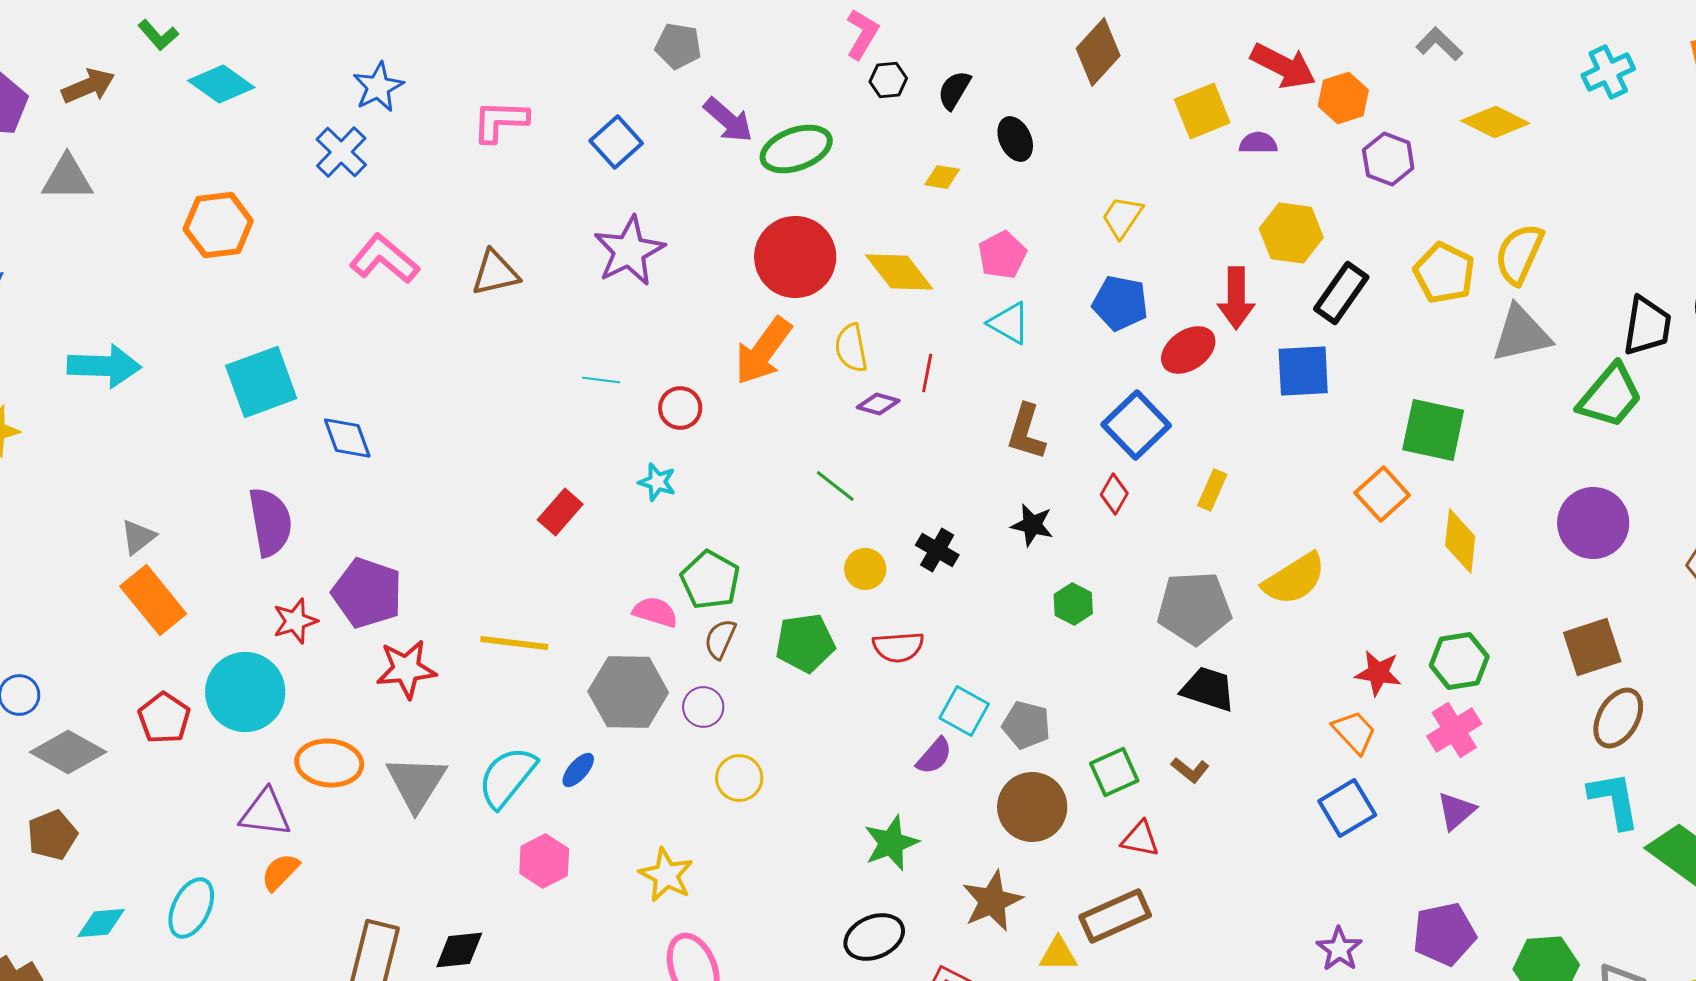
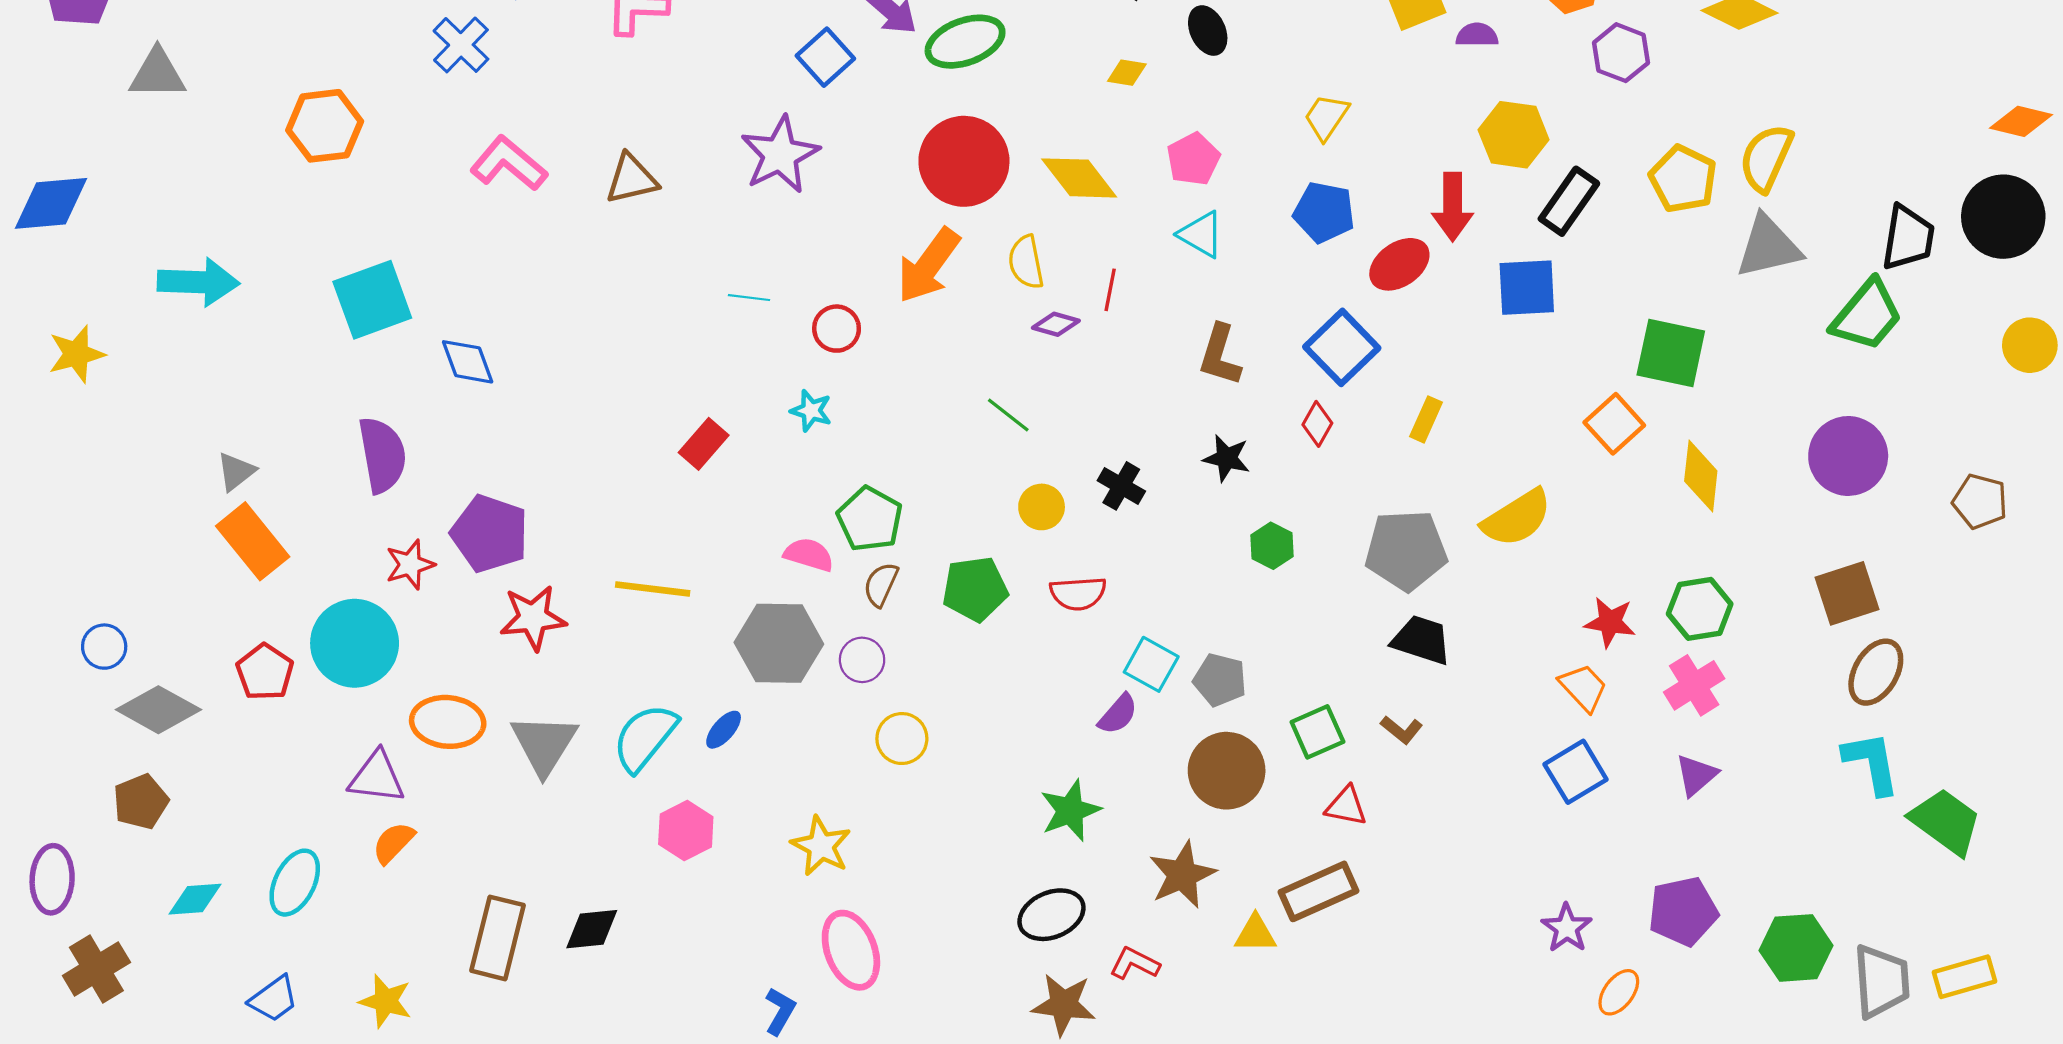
blue square: (616, 142) -> (825, 57), moved

